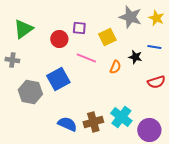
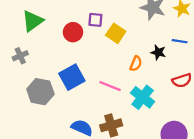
yellow square: (107, 37) -> (116, 33), moved, turned -30
pink line: (86, 58) -> (110, 86), moved
gray cross: (12, 60) -> (20, 56), turned -32
cyan cross: (121, 117) -> (143, 97), moved

